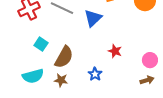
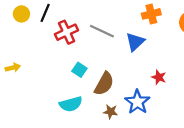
blue star: (95, 74) -> (137, 102), size x1.6
brown star: (61, 80) -> (111, 112), moved

